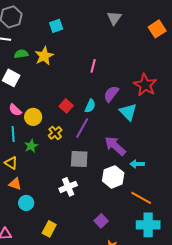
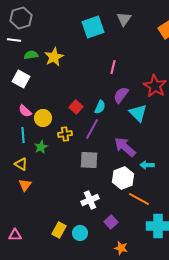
cyan square: (56, 26) -> (93, 27), moved, size x1.6
pink line: (93, 66) -> (113, 67), moved
yellow cross: (55, 133) -> (65, 134), turned 32
orange triangle: (15, 184) -> (25, 185), turned 48
white cross: (68, 187) -> (90, 200), moved
orange line: (141, 198) -> (139, 199), moved
cyan circle: (26, 203) -> (80, 233), moved

